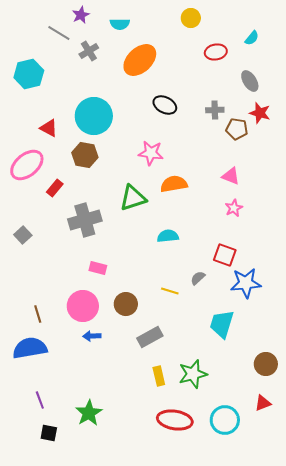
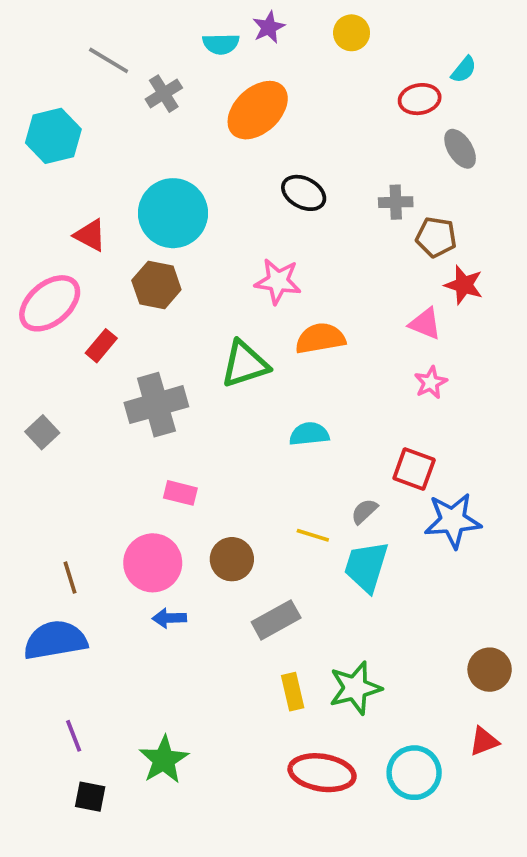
purple star: (81, 15) -> (269, 27), moved
red ellipse: (216, 52) -> (420, 99), moved
red star: (260, 113) -> (464, 285), moved
cyan trapezoid: (222, 324) -> (366, 567), moved

